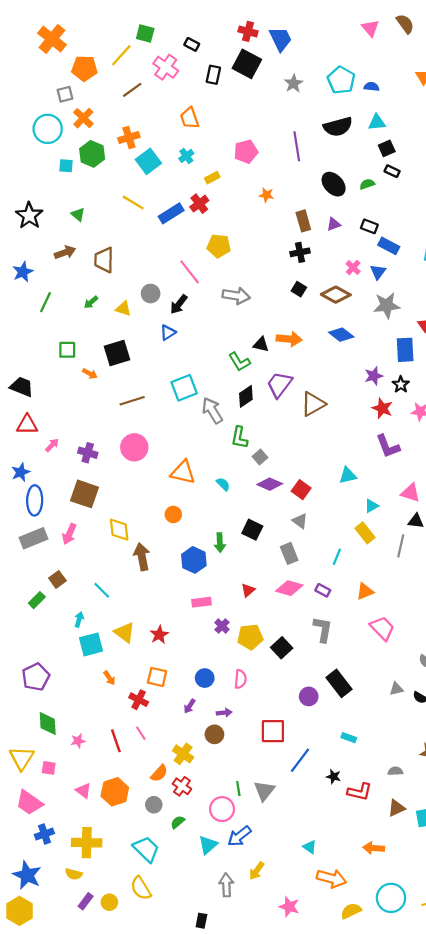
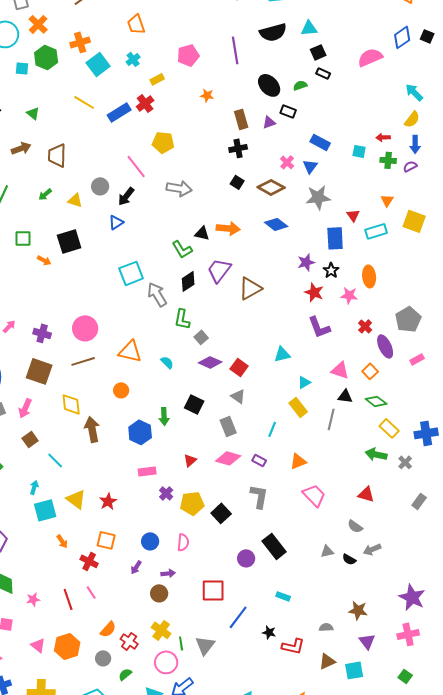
black rectangle: (369, 226) -> (288, 111), moved
brown line: (132, 401) -> (83, 361), moved
brown square: (57, 579) -> (30, 439), moved
yellow cross: (183, 754) -> (161, 630), moved

